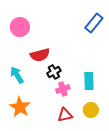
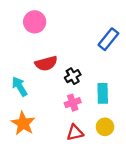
blue rectangle: (94, 23) -> (108, 39), moved
pink circle: (20, 27) -> (35, 22), moved
black cross: (54, 72) -> (73, 76), moved

